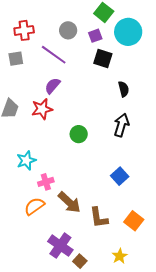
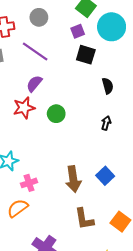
gray circle: (68, 30) -> (39, 17), moved
black arrow: (121, 125) -> (106, 123), size x0.6
green circle: (79, 134) -> (56, 114), moved
brown arrow: (69, 202) -> (73, 179), moved, turned 40

